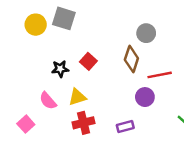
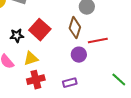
red square: (88, 61) -> (40, 30), size x1.5
purple circle: (145, 97) -> (79, 55), moved

